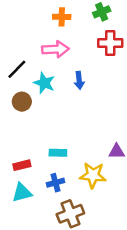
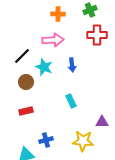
cyan rectangle: (58, 153) -> (71, 101), moved, turned 64
red rectangle: (22, 165) -> (26, 111), moved
blue cross: (55, 183) -> (46, 140), moved

